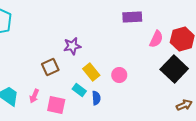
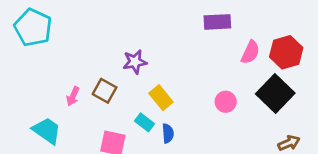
brown square: (50, 67) -> (105, 91), turned -36
pink circle: (119, 75) -> (226, 102), moved
pink arrow: (34, 96) -> (73, 96), moved

